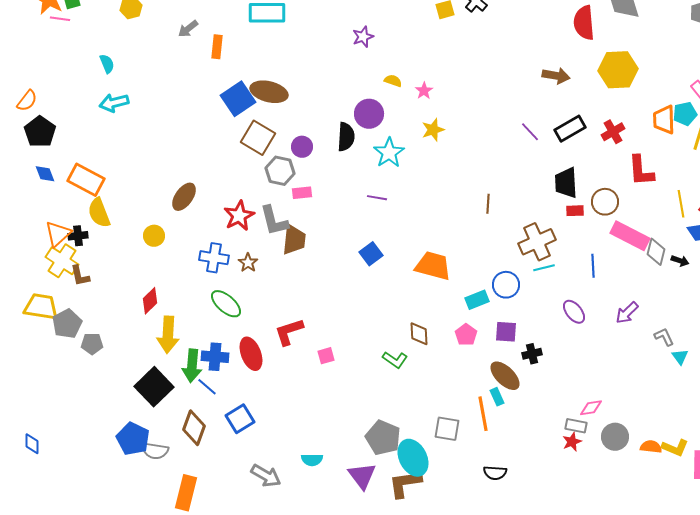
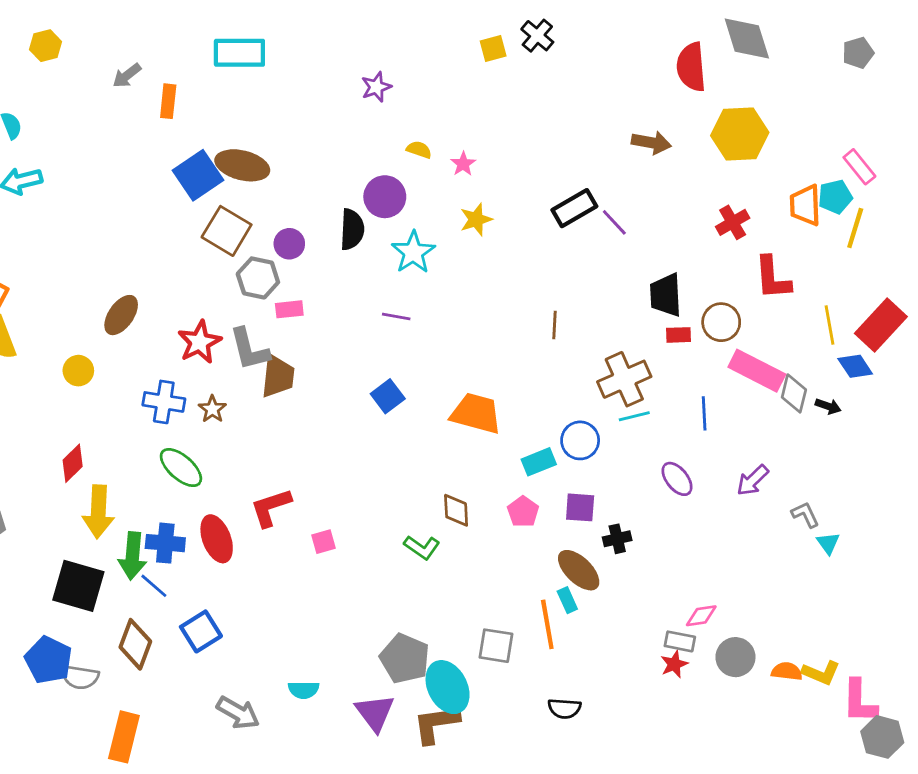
black rectangle: (570, 129) -> (574, 208), moved
black square: (154, 387) -> (78, 586), turned -30

